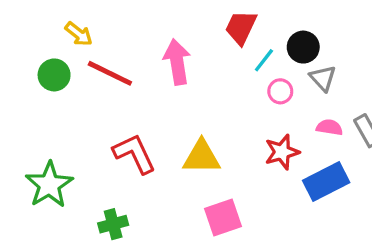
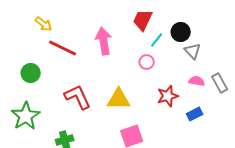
green circle: (54, 75) -> (31, 73), moved
pink circle: (280, 91) -> (147, 62), moved
blue rectangle: (326, 181) -> (195, 114), size x0.6

